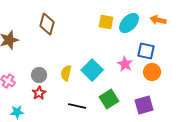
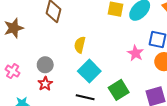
cyan square: (92, 70) -> (89, 71), moved
yellow semicircle: (66, 73) -> (80, 45), moved

